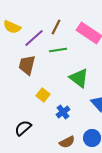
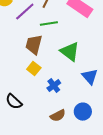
brown trapezoid: (27, 65) -> (34, 45), moved
black semicircle: (23, 128) -> (14, 102), turned -96

